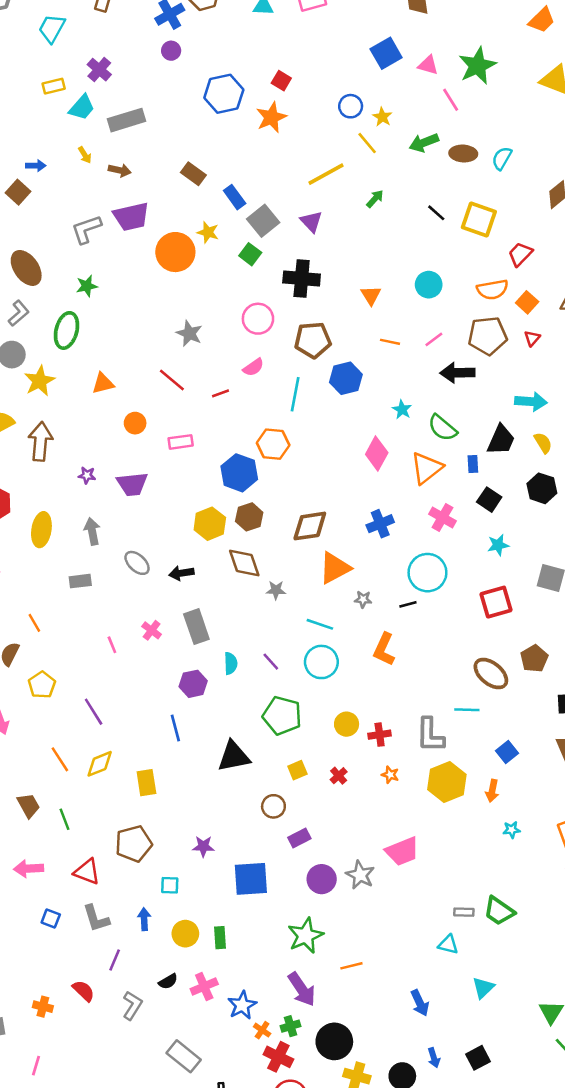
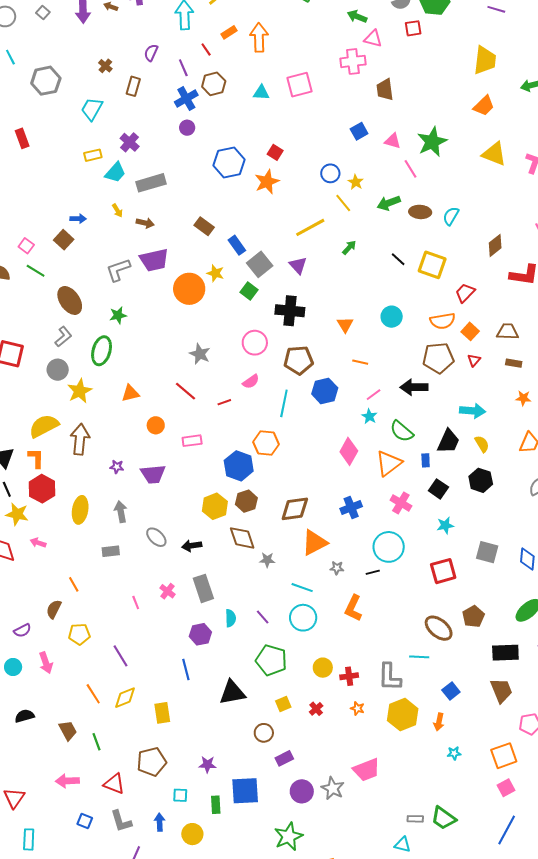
blue square: (386, 53) -> (359, 131), size x0.7
pink line: (434, 339) -> (374, 395), moved
yellow pentagon: (42, 685) -> (79, 634), turned 30
green rectangle: (220, 938) -> (216, 805), moved

